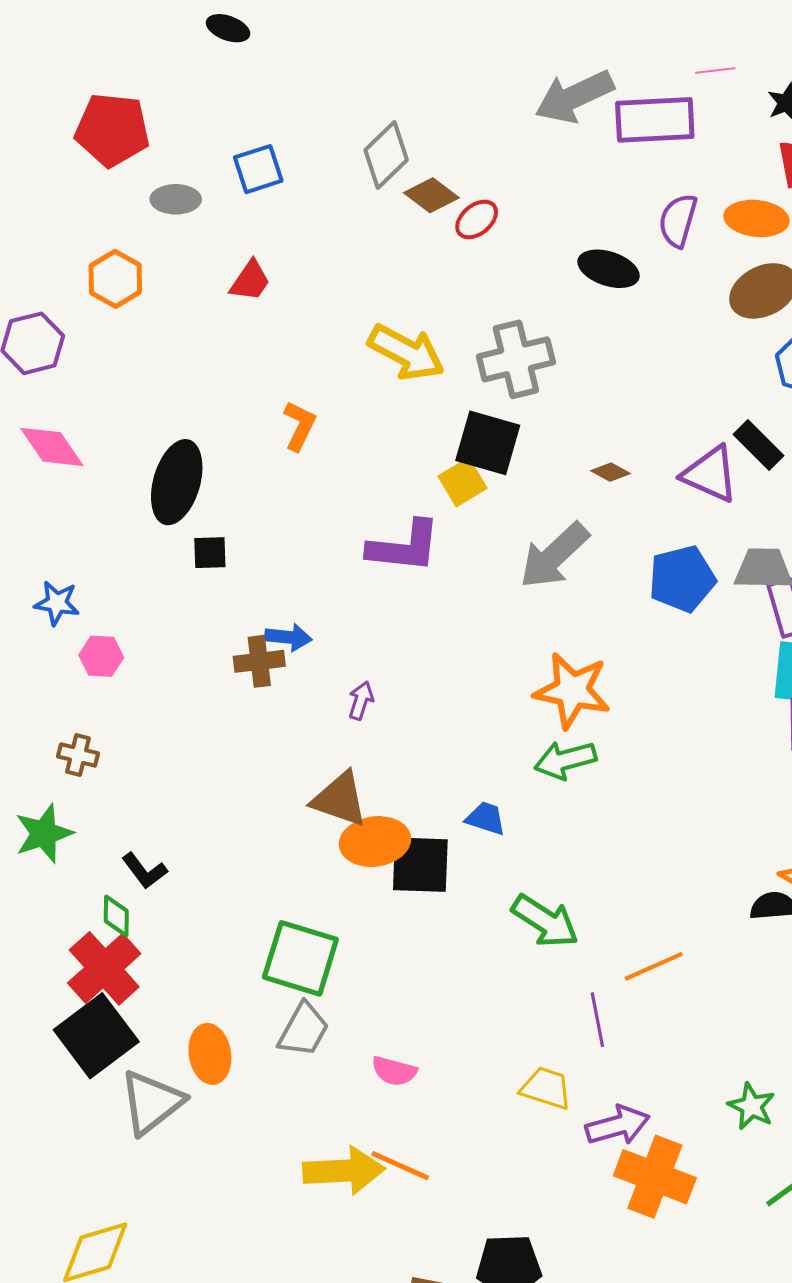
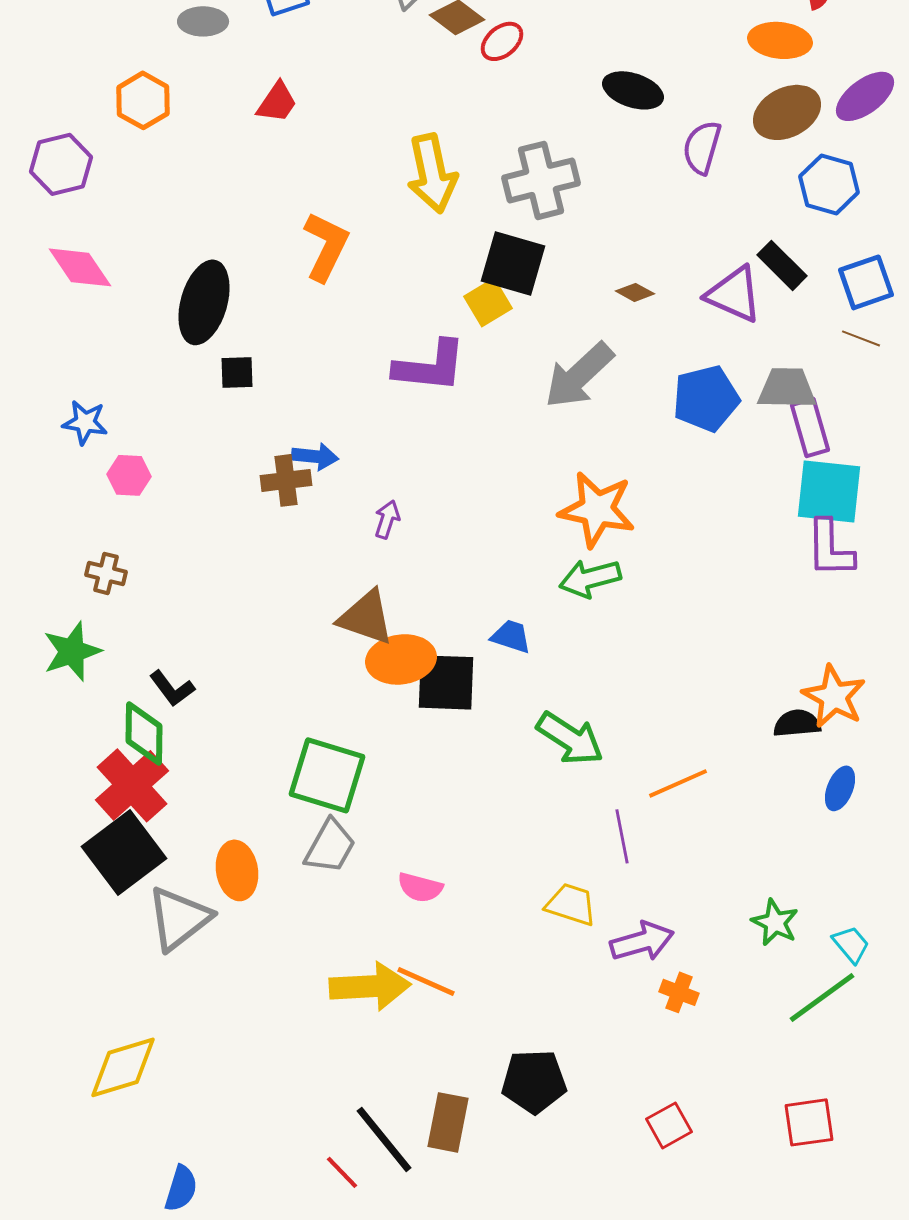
purple semicircle: (678, 220) -> (702, 147), moved
yellow arrow: (406, 352) -> (432, 173), turned 50
orange L-shape: (299, 426) -> (326, 246), size x1.4
green diamond: (116, 916) -> (144, 733), size x1.5
orange cross: (655, 1177) -> (679, 992), size x0.5

